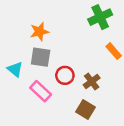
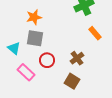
red circle: (65, 75) -> (47, 60), moved
pink rectangle: (41, 91) -> (26, 72), moved

